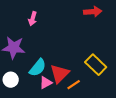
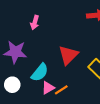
red triangle: (60, 74) -> (68, 55), moved
orange line: (74, 85) -> (61, 90), moved

